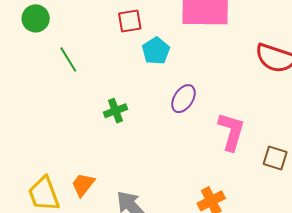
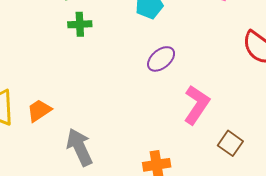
green cross: (115, 111) -> (80, 24), moved

